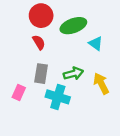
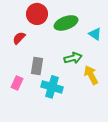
red semicircle: (39, 42) -> (19, 38), moved, turned -104
cyan triangle: (96, 43) -> (95, 34), moved
green arrow: (73, 74) -> (73, 58), moved

